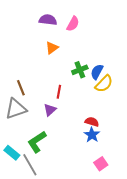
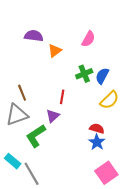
purple semicircle: (48, 20) -> (34, 36), moved
pink semicircle: (73, 24) -> (88, 39), moved
yellow semicircle: (104, 84) -> (110, 100), moved
green L-shape: (37, 142) -> (36, 136), moved
pink square: (101, 164) -> (106, 173), size x1.5

